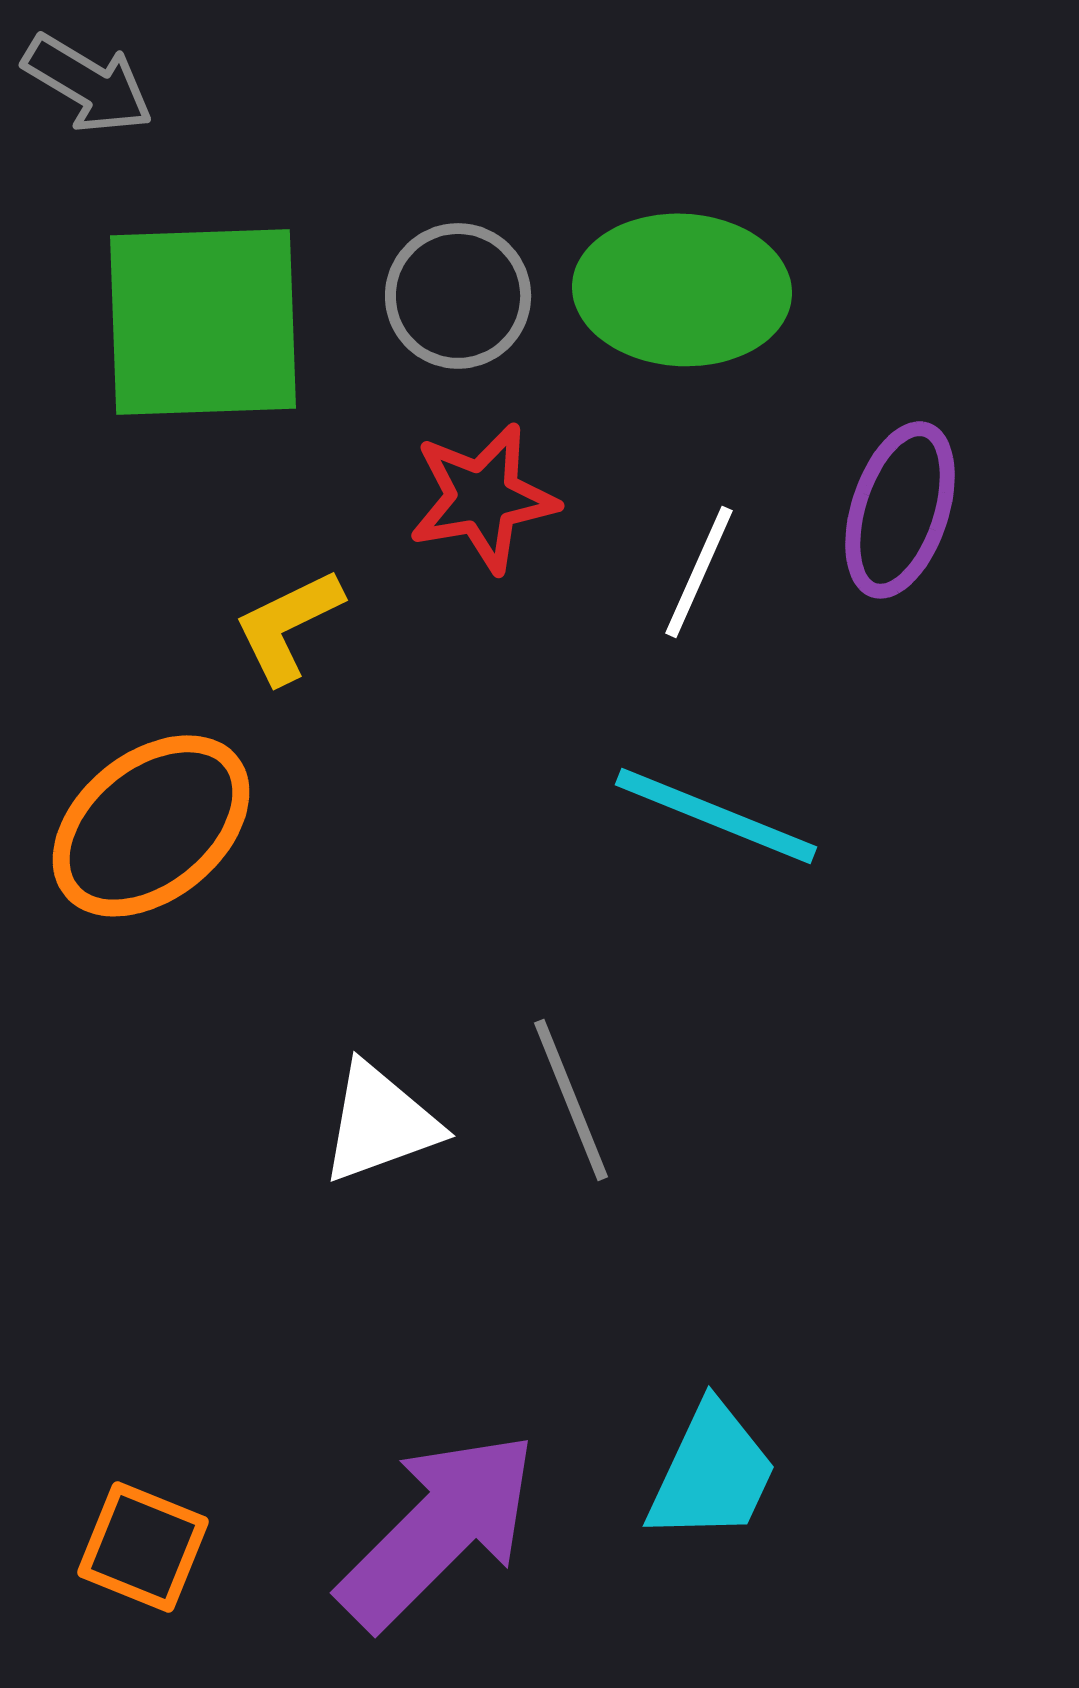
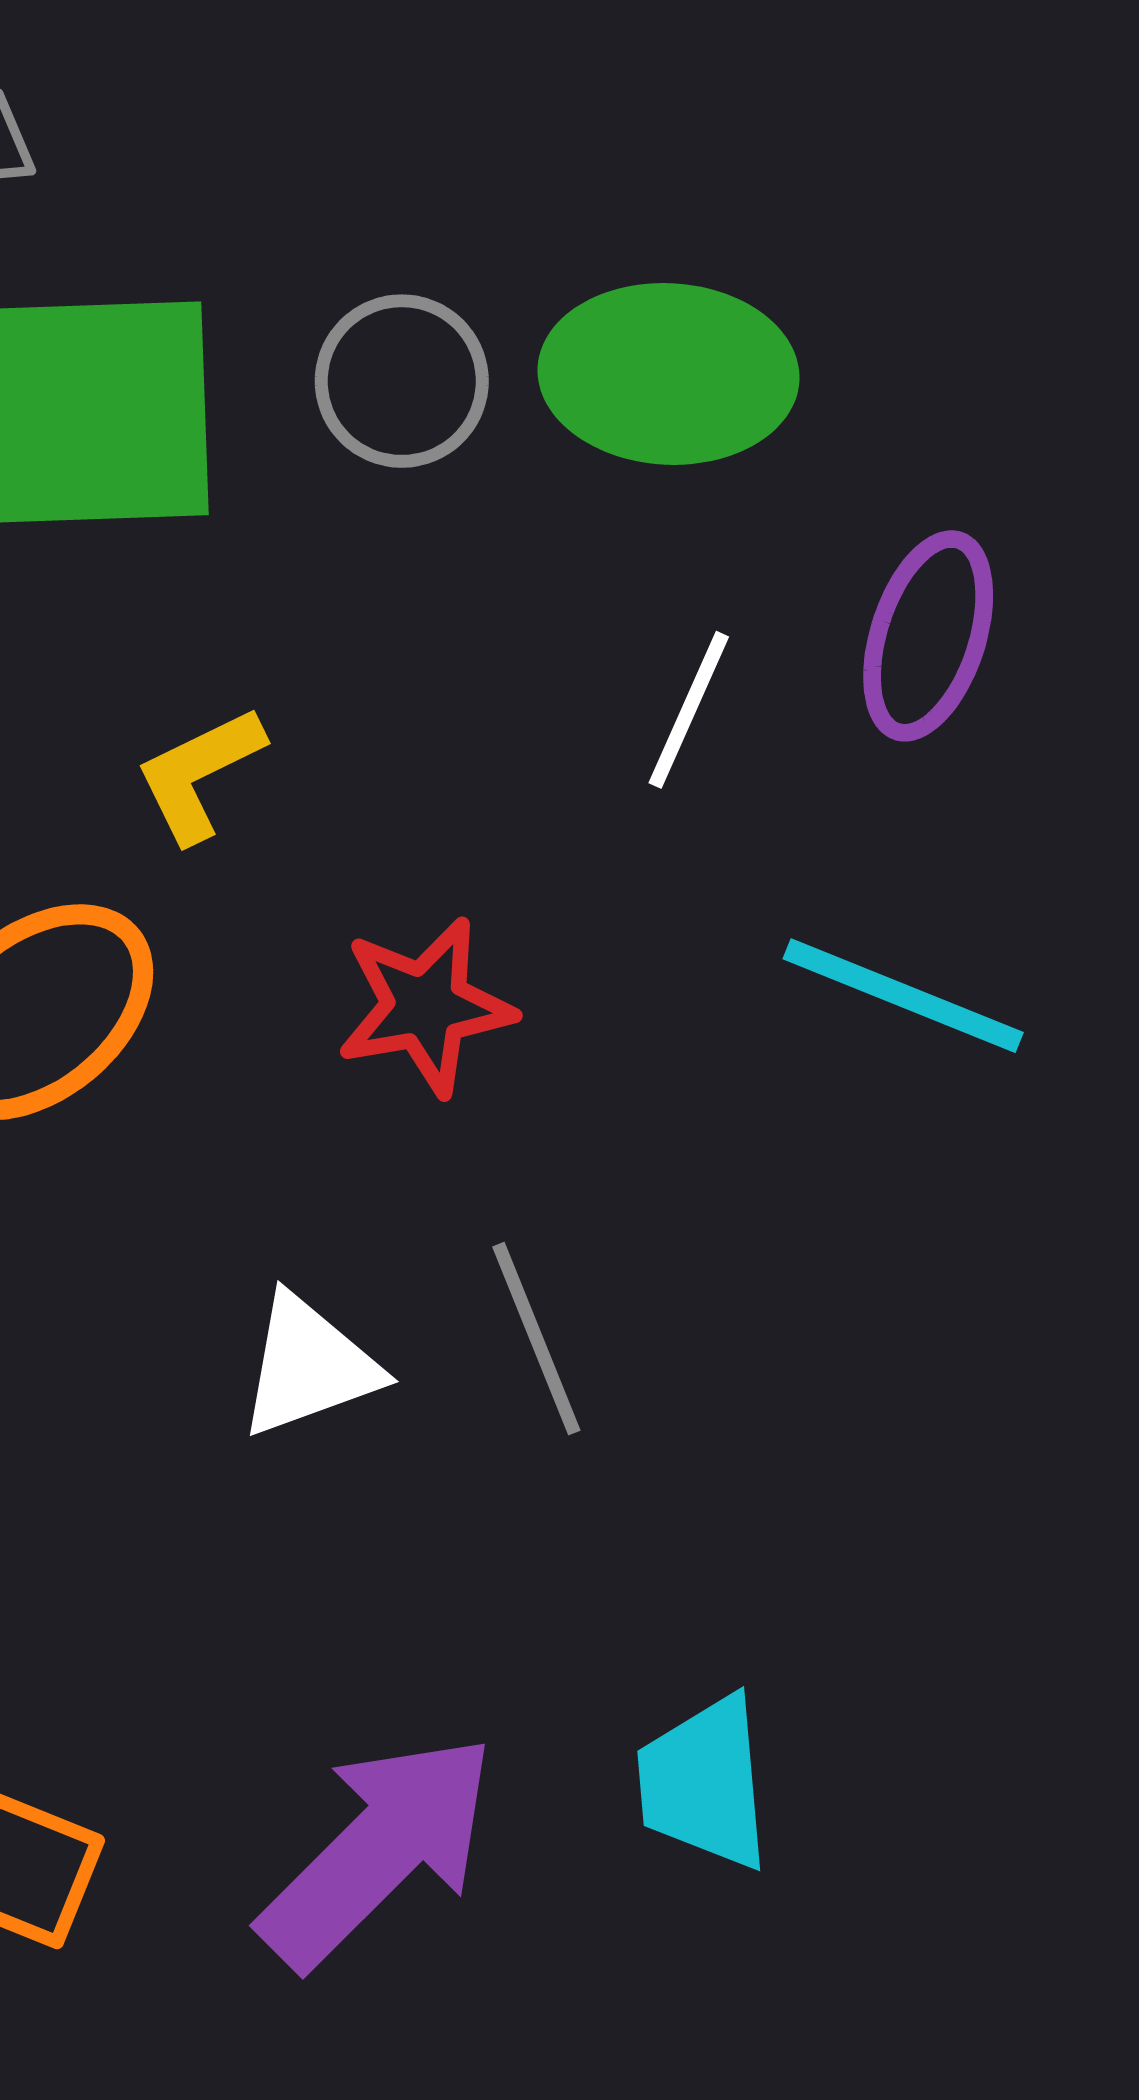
red star: (483, 498) -> (426, 1006), moved
cyan line: (716, 816) -> (903, 996), moved
cyan trapezoid: (712, 1473) -> (704, 1783), turned 150

